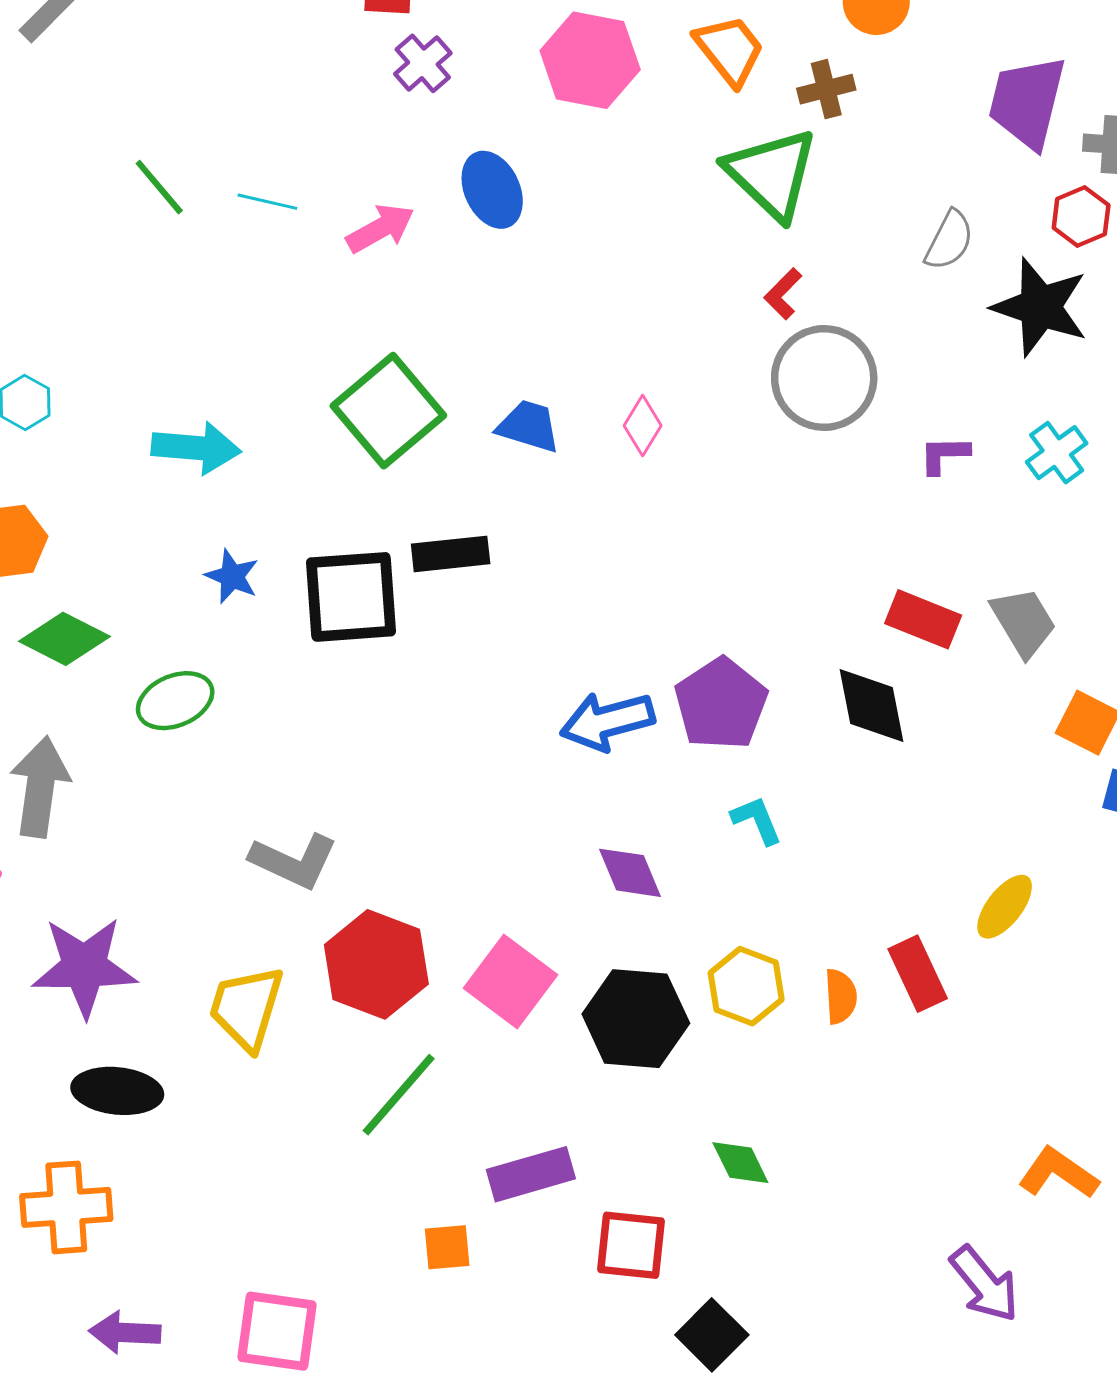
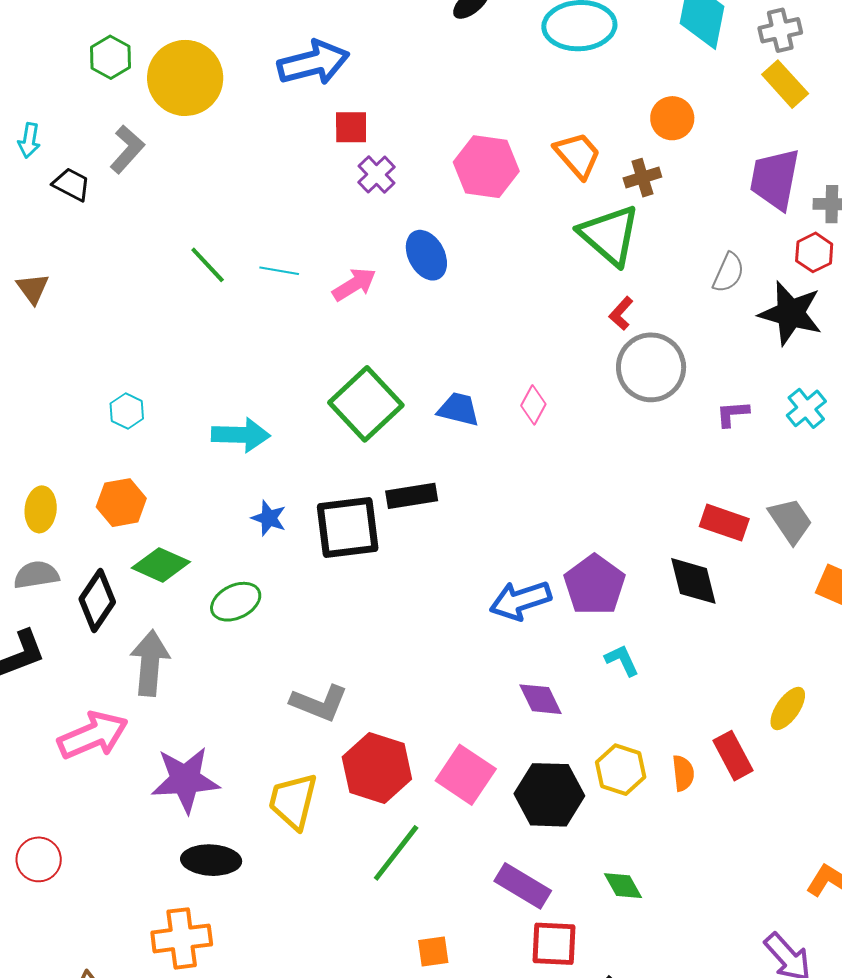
purple rectangle: (531, 1174) -> (523, 886), moved, turned 50

